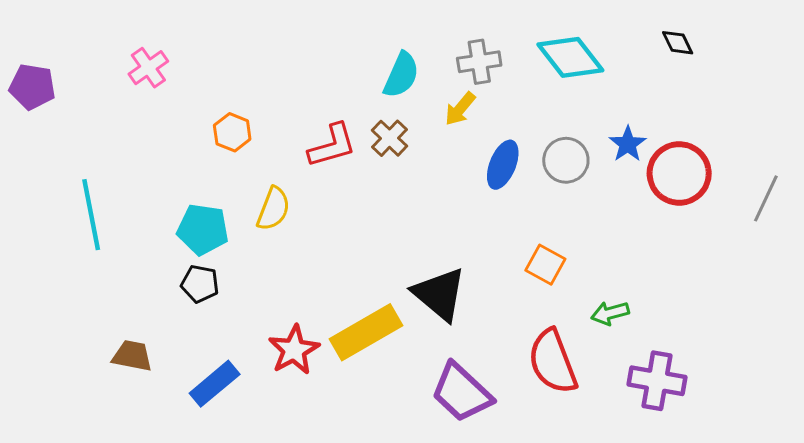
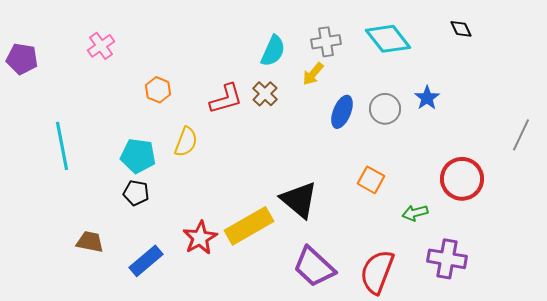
red circle: (679, 173) -> (462, 179), moved
red semicircle: (553, 362) -> (377, 272), moved, turned 42

